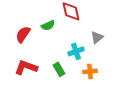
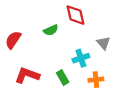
red semicircle: (23, 34) -> (13, 40), moved
gray triangle: (97, 37) -> (103, 43), turned -32

